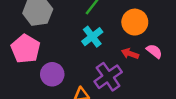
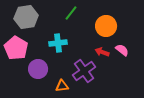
cyan cross: (92, 37) -> (58, 43), moved, turned 30

